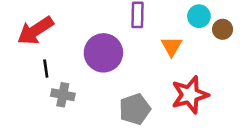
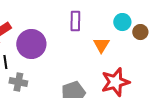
purple circle: (103, 53) -> (31, 44), moved

